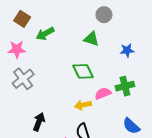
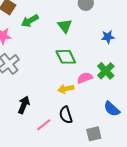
green triangle: (91, 39) -> (65, 26), moved, turned 35
green cross: (125, 86) -> (106, 71), turned -30

